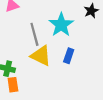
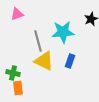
cyan star: (61, 25) -> (63, 32), turned 30

